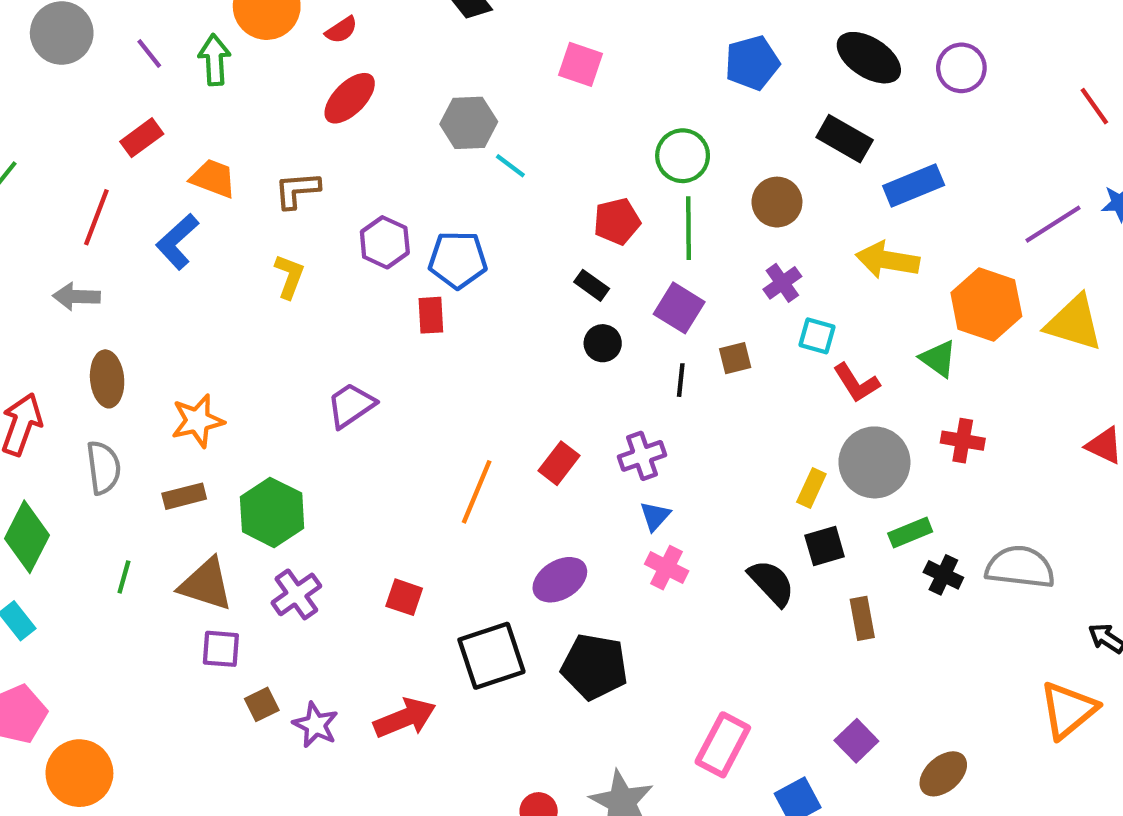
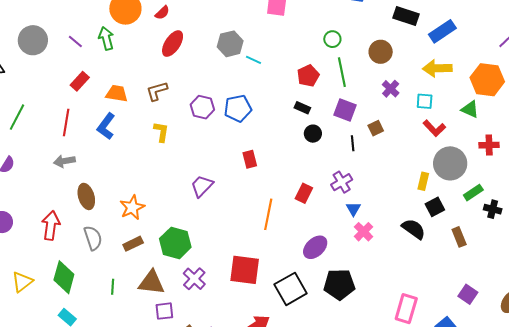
green circle: (683, 156) -> (332, 39), size x0.7
red rectangle: (431, 315) -> (250, 159), moved
cyan square: (817, 336) -> (425, 101), moved
pink cross: (667, 568) -> (364, 232), turned 30
red square: (404, 597) -> (245, 270), size x1.8

